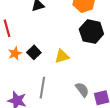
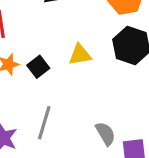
yellow triangle: (62, 56) -> (80, 55), moved

